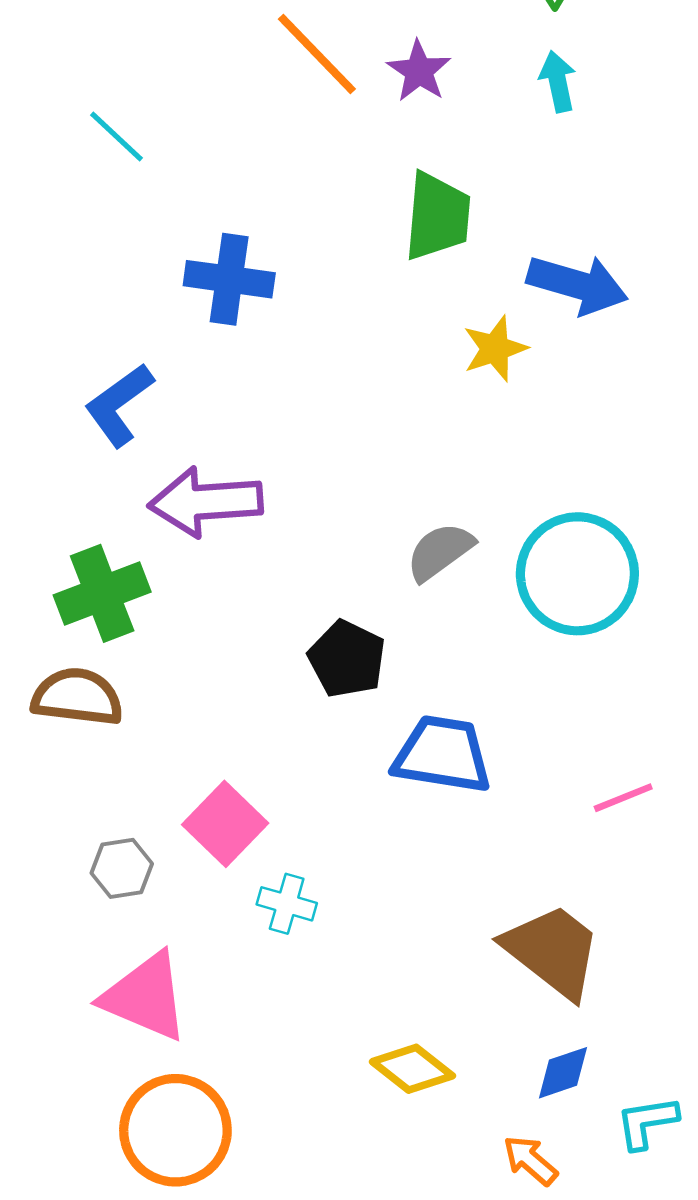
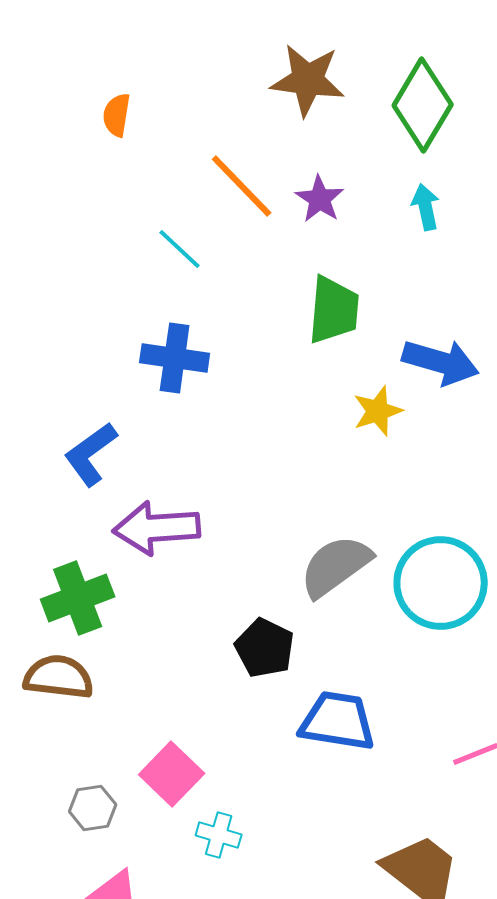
cyan line: (117, 137) -> (180, 249), moved
gray semicircle: (440, 552) -> (336, 566), size x1.4

